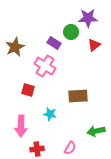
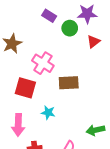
purple rectangle: (54, 43) -> (49, 16), moved
red square: (28, 90) -> (25, 88), size x1.5
brown rectangle: (78, 96) -> (69, 83), moved

